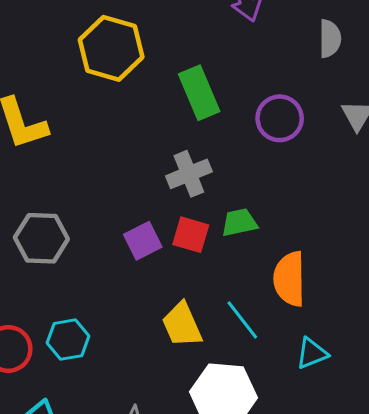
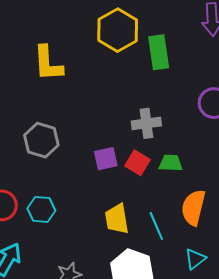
green rectangle: (199, 93) -> (159, 52), moved
cyan triangle: (312, 353) -> (195, 259), turned -30

